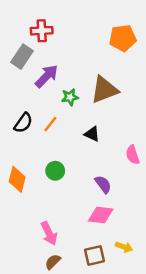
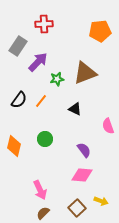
red cross: (42, 31) -> (44, 24), moved
brown square: (95, 256) -> (77, 208), turned -30

